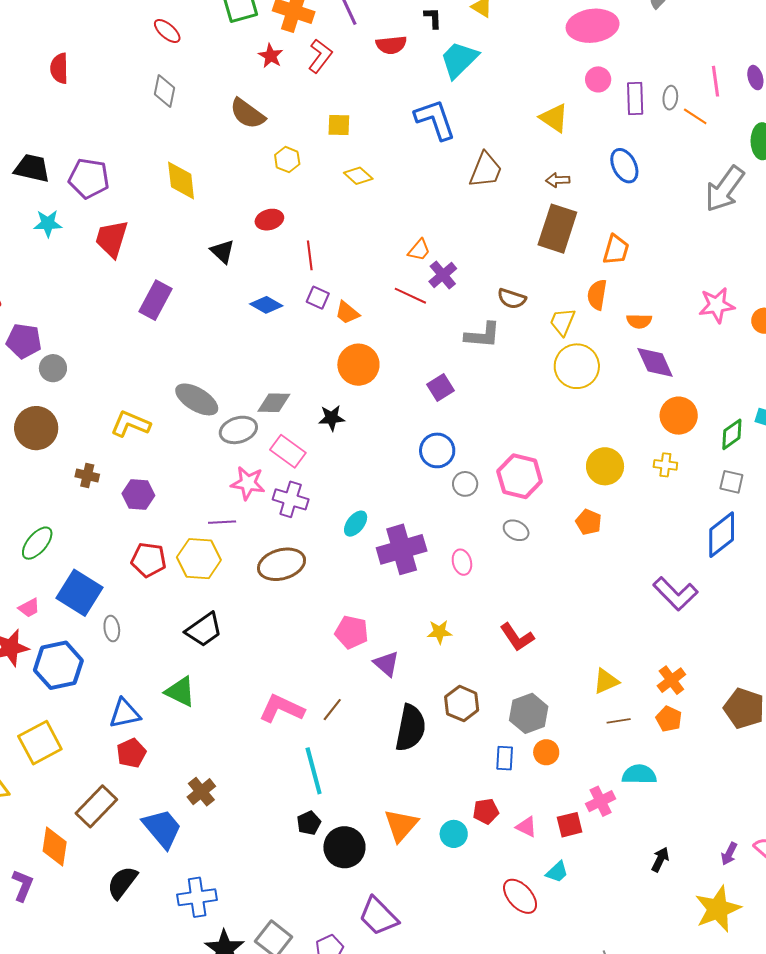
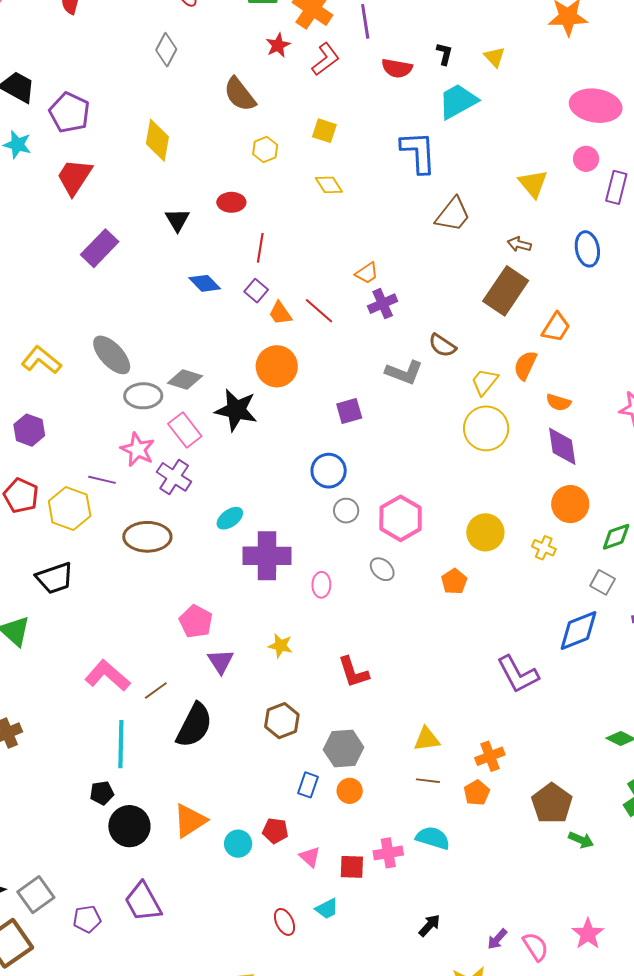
red line: (410, 296) -> (319, 311), moved
black star: (332, 418) -> (236, 410), size x1.6
black semicircle: (411, 728) -> (194, 725), moved
red ellipse: (520, 896) -> (285, 922), size x0.7

